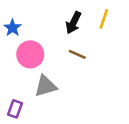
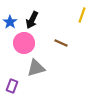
black arrow: (73, 23) -> (32, 20), moved

